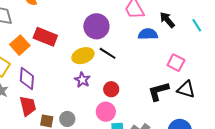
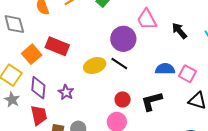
purple circle: (96, 26) -> (123, 39), moved
blue semicircle: (148, 34) -> (165, 69), moved
purple star: (82, 80) -> (66, 92), moved
black L-shape: (158, 91) -> (152, 101), moved

